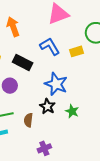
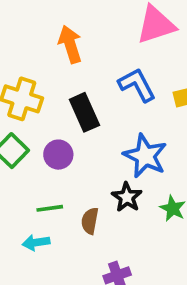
black rectangle: (23, 62) -> (84, 112), turned 36

